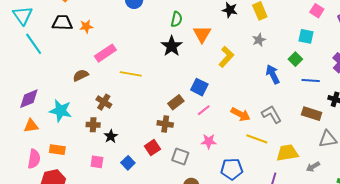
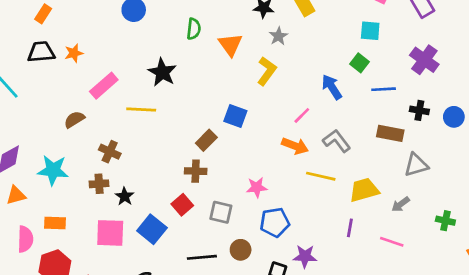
gray star: (259, 40) -> (278, 36), moved
black star: (172, 46) -> (162, 72), moved
pink line: (204, 110) -> (302, 115), moved
pink square: (97, 162) -> (110, 233), size x1.6
blue square: (128, 163) -> (152, 229), size x1.5
blue pentagon: (232, 169) -> (275, 222), moved

